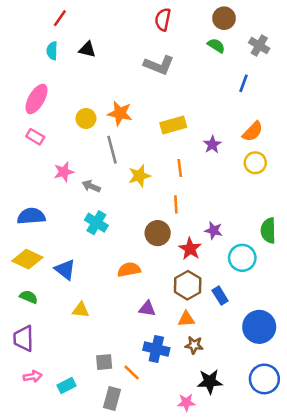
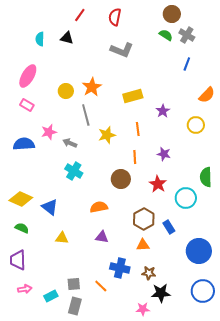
red line: (60, 18) -> (80, 15), moved
red semicircle: (163, 20) -> (115, 17), moved
gray cross: (259, 46) -> (187, 35), moved
orange star: (120, 113) -> (92, 87), turned 30
orange semicircle: (253, 132) -> (207, 95), moved
blue semicircle: (31, 216) -> (24, 144), moved
purple star: (214, 230) -> (164, 154), moved
red star: (190, 249) -> (158, 184), moved
purple triangle: (147, 309) -> (102, 237), moved
brown star: (194, 345) -> (149, 273), moved
gray square: (104, 362) -> (74, 284), moved
gray rectangle: (112, 398) -> (75, 306), moved

